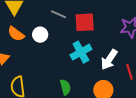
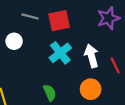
white arrow: (109, 60) -> (91, 56), turned 140

